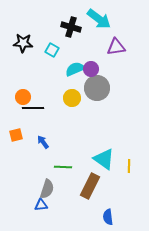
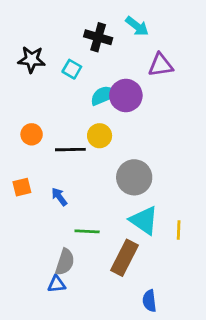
cyan arrow: (99, 19) -> (137, 26), size x0.7
purple circle: (91, 69) -> (126, 96), size x1.5
gray circle: (97, 88) -> (134, 177), moved
black line: (33, 108) -> (70, 150), moved

